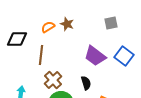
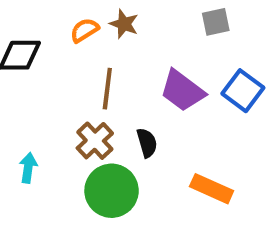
brown line: (41, 55) -> (107, 89), moved
black semicircle: (86, 83) -> (147, 143), moved

